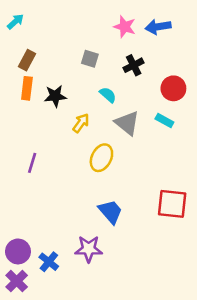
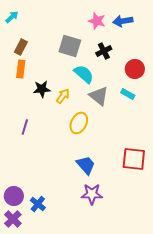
gray square: (90, 59) -> (70, 46), size x1.6
cyan semicircle: (108, 95) -> (84, 74), size x1.5
black star: (55, 96) -> (42, 89), moved
purple star: (89, 249) -> (92, 194), moved

